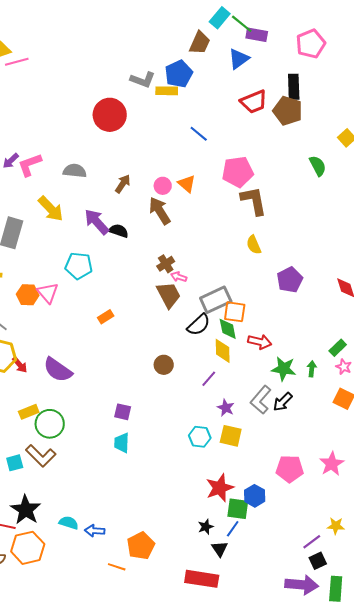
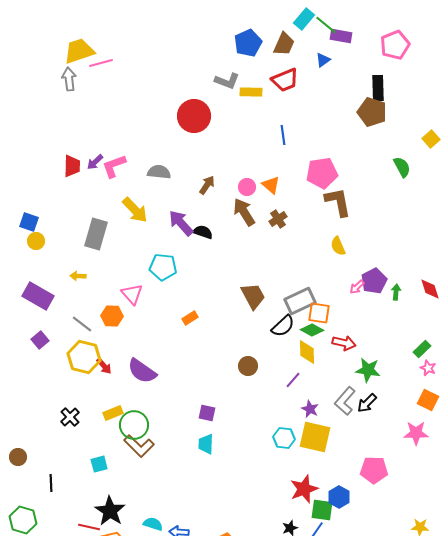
blue triangle: (239, 59) -> (323, 60), size x0.7
blue pentagon: (179, 74) -> (248, 43), moved
red trapezoid: (254, 102) -> (285, 80), moved
blue line: (199, 134) -> (283, 135), turned 42
brown cross: (166, 264) -> (278, 219), moved
pink arrow: (179, 277) -> (357, 287), moved, turned -63
orange hexagon: (28, 295) -> (112, 316), moved
green diamond: (228, 329) -> (312, 330), turned -50
green arrow: (312, 369) -> (396, 292), moved
yellow square: (231, 436) -> (315, 437), size x1.4
brown L-shape: (41, 456) -> (139, 446), moved
pink star: (332, 464) -> (416, 433), moved, turned 30

